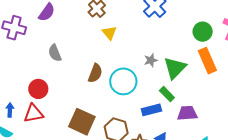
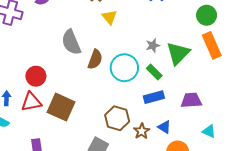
gray semicircle: (55, 53) -> (71, 42), moved, size x1.4
green rectangle: (167, 94) -> (154, 72), moved
brown square: (82, 122) -> (61, 107), moved

